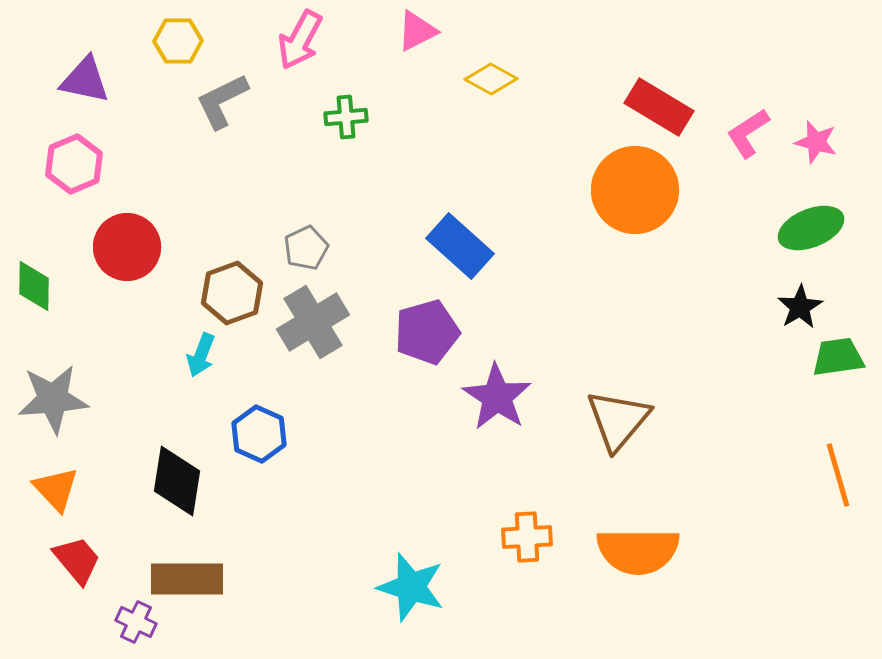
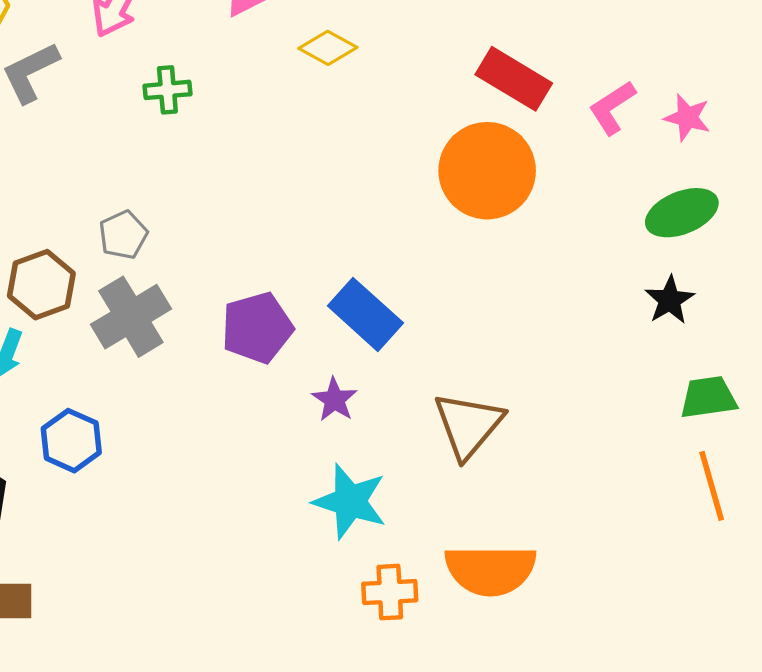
blue rectangle: (460, 246) -> (365, 314), moved
green trapezoid: (838, 357) -> (708, 397), moved
purple star: (497, 397) -> (334, 400), size x0.6
orange cross: (527, 537) -> (390, 592), moved
cyan star: (411, 587) -> (350, 501), moved

